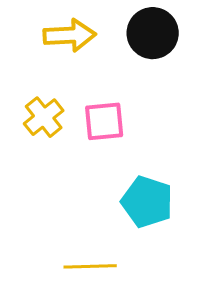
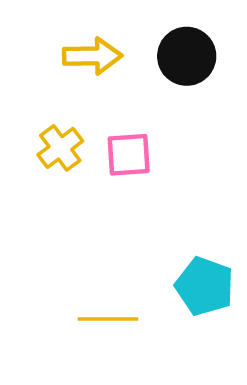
cyan pentagon: (147, 202) -> (205, 286), moved

